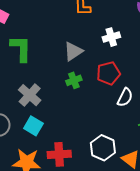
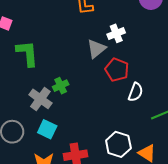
gray triangle: (73, 51) -> (96, 49), moved
red pentagon: (108, 73) -> (117, 70), turned -30
green cross: (74, 80) -> (61, 86), moved

